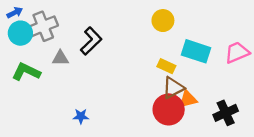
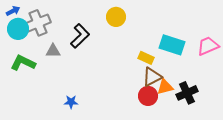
yellow circle: (163, 21) -> (116, 17), moved
red circle: (169, 109) -> (148, 96), size x0.7
black cross: (226, 113) -> (187, 93), moved

